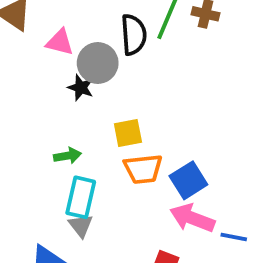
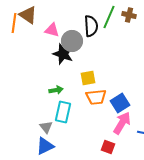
black star: (81, 88) -> (63, 54), size x1.5
pink arrow: (192, 218) -> (122, 123), turned 100
gray triangle: (81, 226) -> (46, 127), moved

